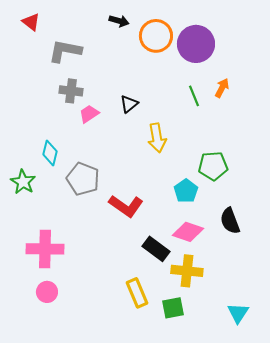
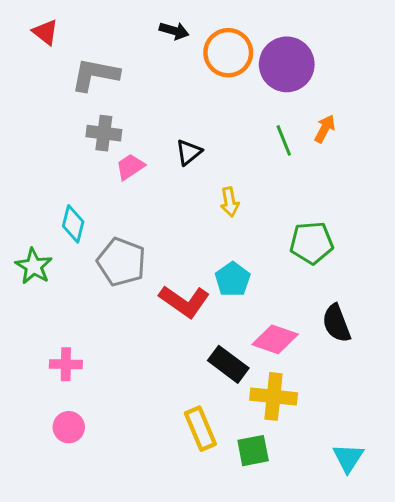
yellow arrow: (157, 138) -> (230, 202), size x0.7
cyan pentagon: (186, 191) -> (233, 279), moved
pink cross: (45, 249) -> (66, 364), size x0.6

